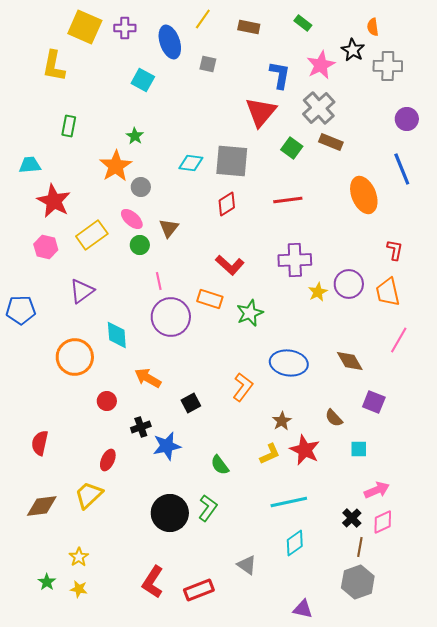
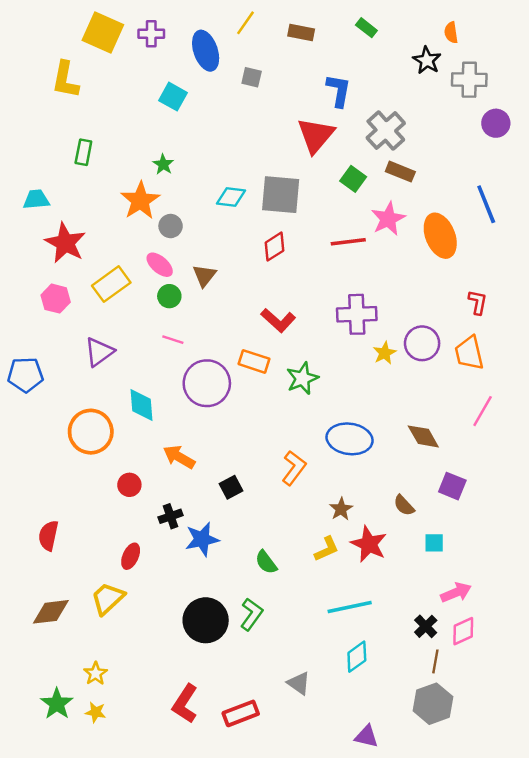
pink star: (321, 65) -> (388, 219), moved
purple circle: (407, 119) -> (496, 123), moved
pink line: (159, 281) -> (173, 340), moved, turned -60
green star: (47, 582) -> (57, 704), size x1.5

